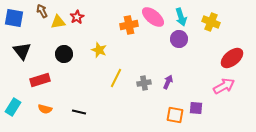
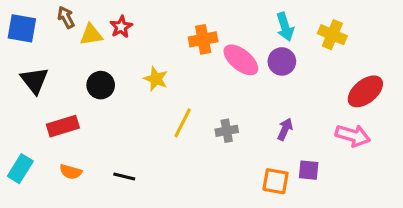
pink ellipse: (153, 17) -> (241, 60), moved
purple arrow: (168, 82) -> (285, 129), moved
pink arrow: (224, 86) -> (353, 136), turned 45

